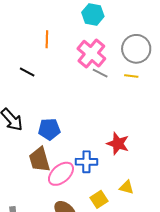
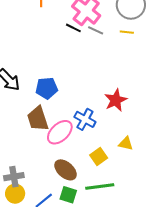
black line: (27, 72) -> (73, 28), moved
red star: (118, 144) -> (116, 100), turned 30
blue cross: (87, 162) -> (85, 119), turned 30

